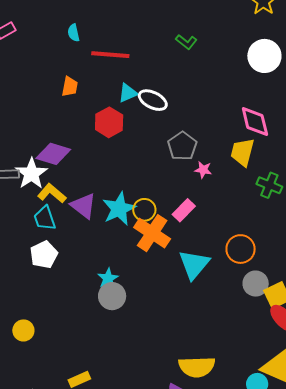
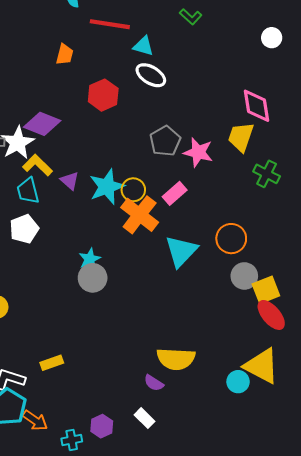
white circle: (264, 56) -> (272, 38), size x0.6
cyan triangle: (128, 93) -> (143, 46), moved, turned 35
gray pentagon: (182, 146) -> (165, 141), moved
pink star: (203, 170) -> (198, 152), size x1.6
purple triangle: (83, 206) -> (70, 181), size x0.7

